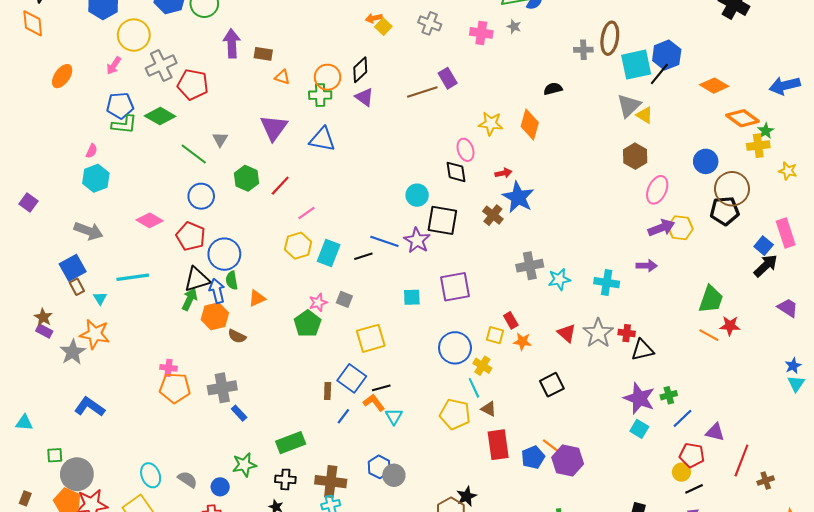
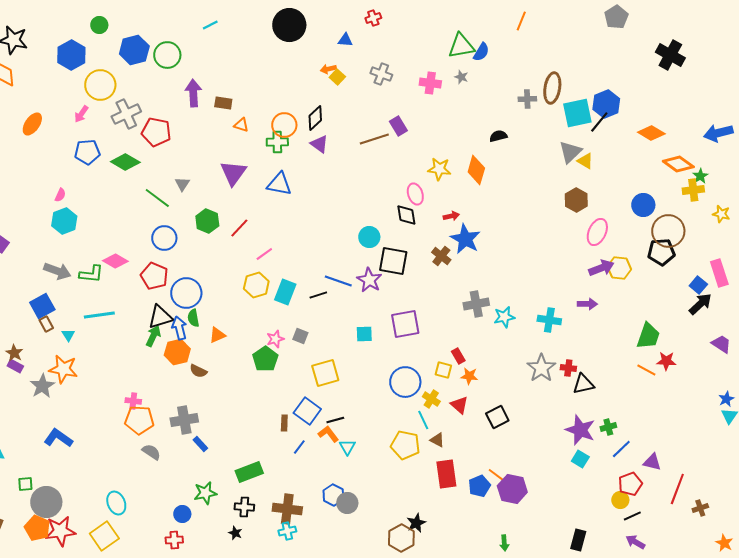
green L-shape: (124, 125) -> (91, 274), moved
red triangle: (567, 333) -> (459, 405), moved
red pentagon: (692, 455) -> (630, 484), turned -30
gray semicircle: (187, 479) -> (151, 452), moved

